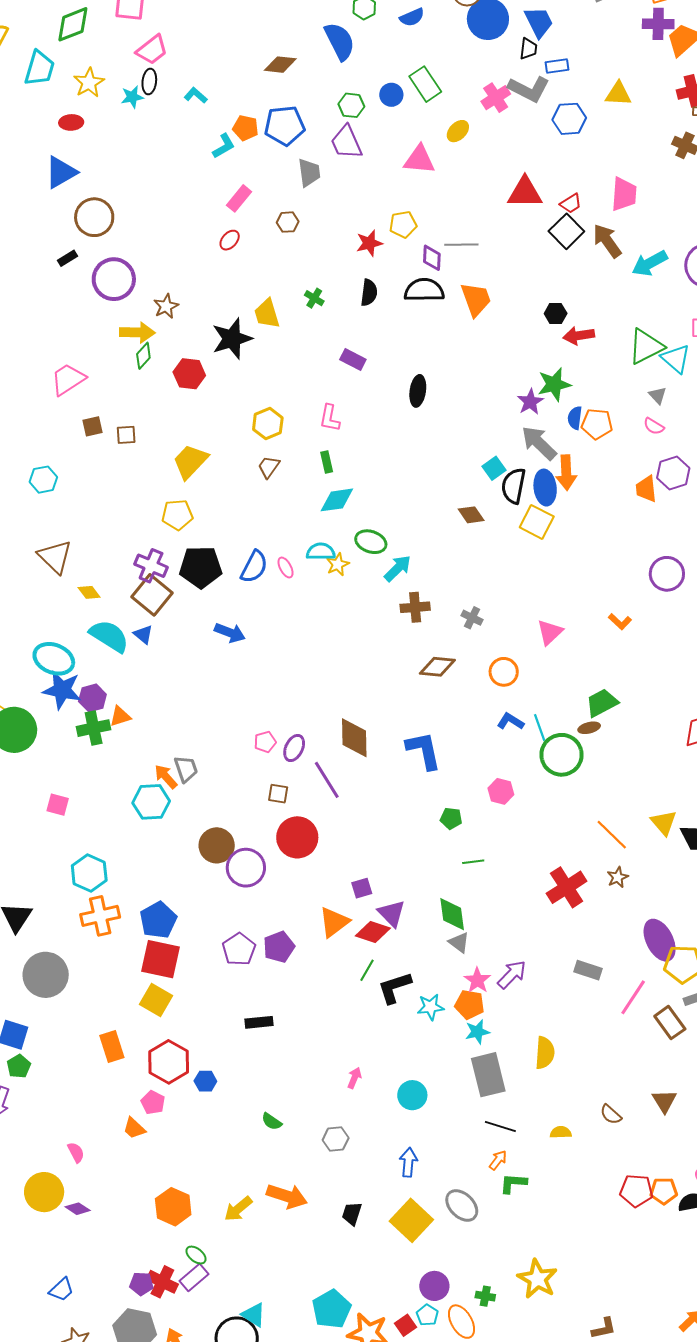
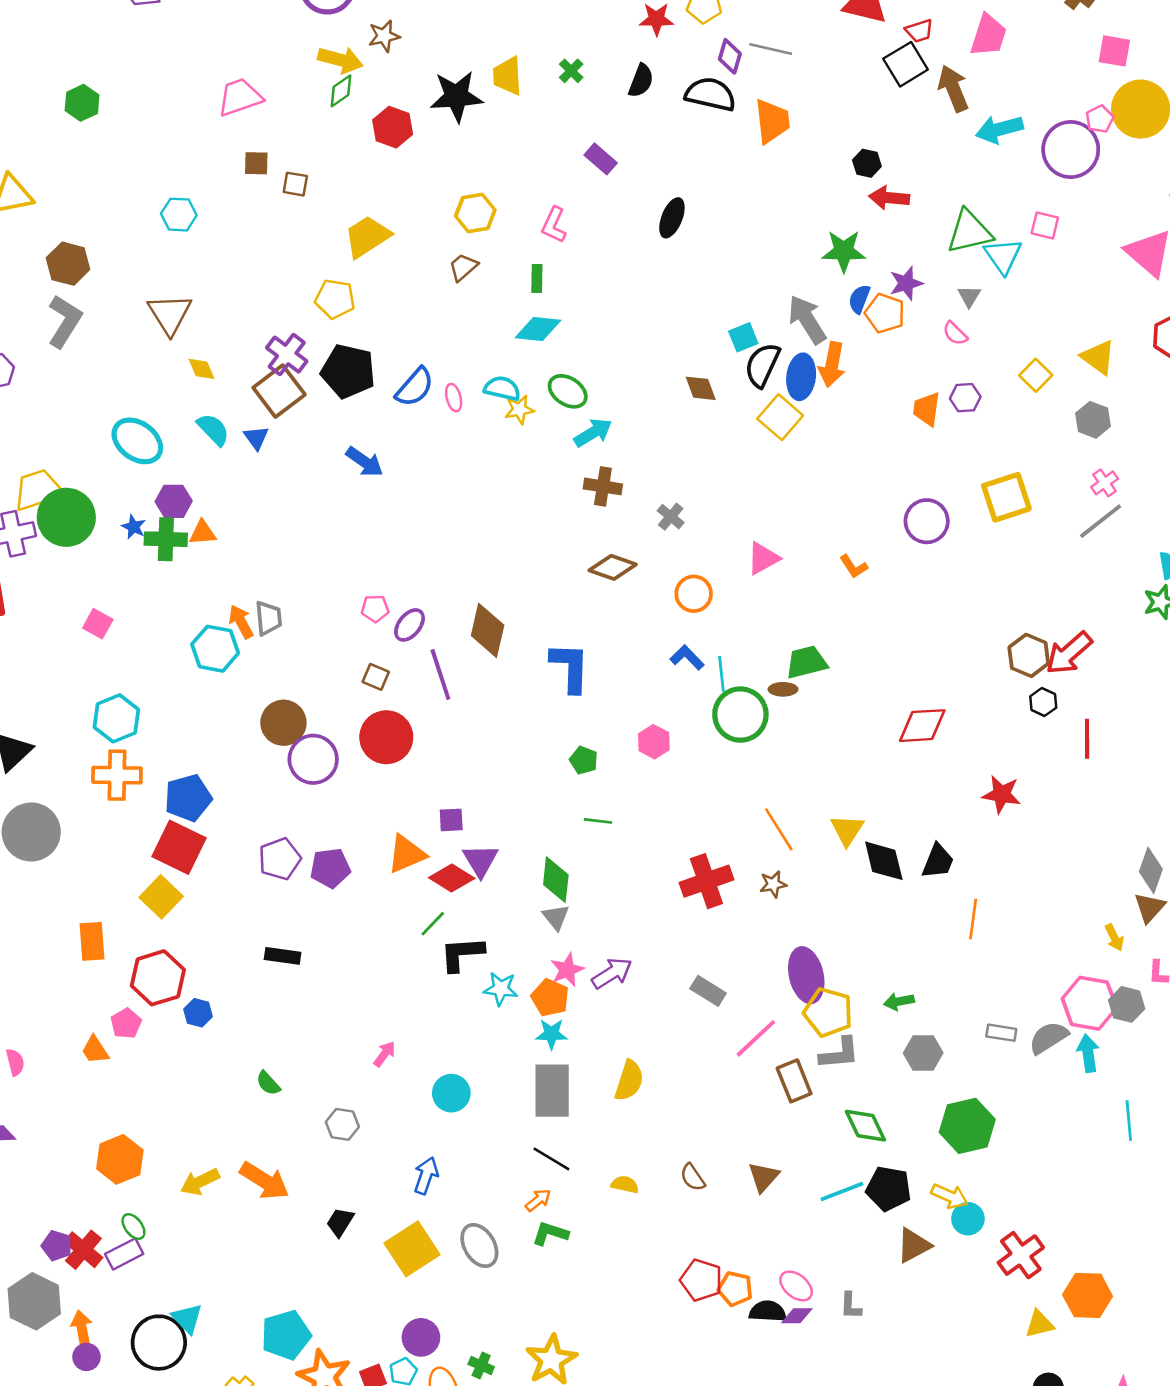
purple star: (530, 402) -> (906, 283), moved
purple hexagon: (673, 473) -> (965, 398), size x0.7
cyan semicircle: (109, 636) -> (213, 429), size x0.7
blue star: (62, 690) -> (134, 527), moved, size x0.5

